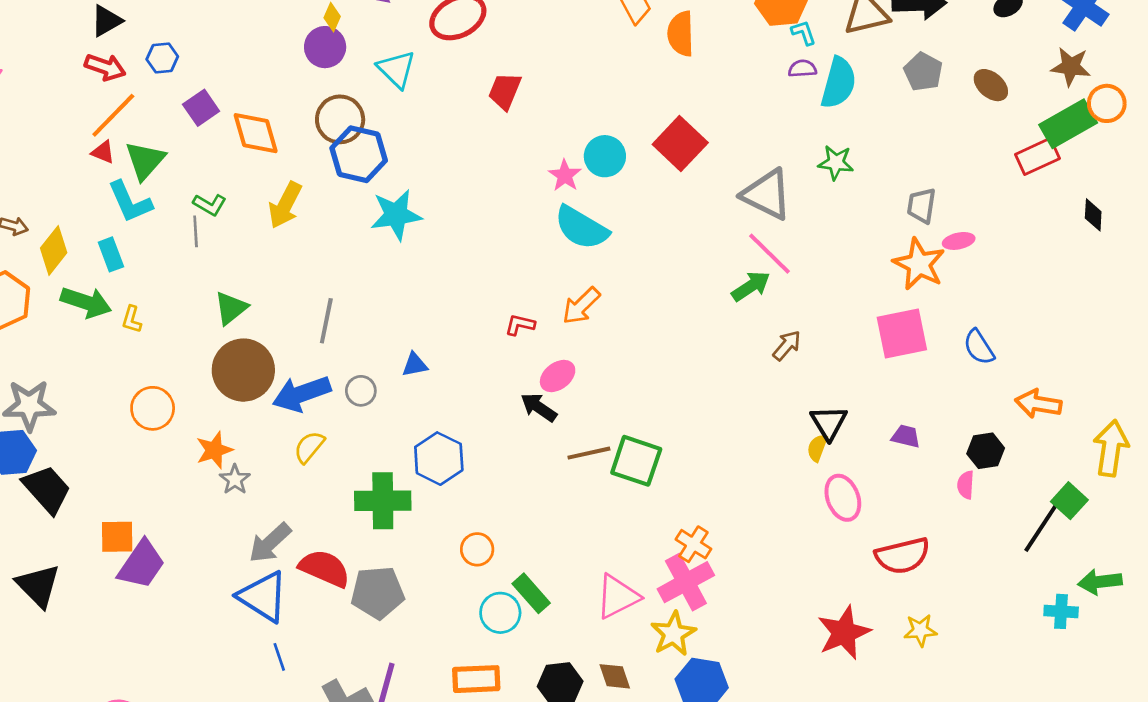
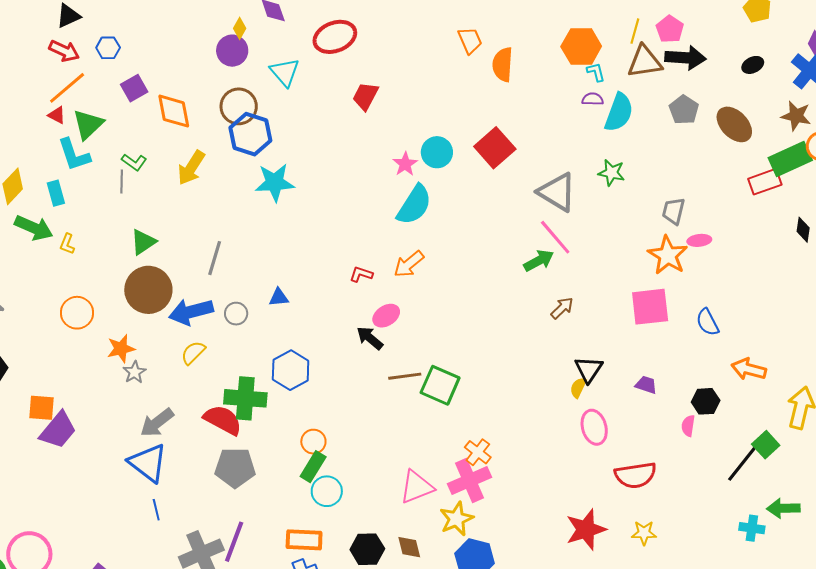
brown ellipse: (991, 85) -> (734, 124), size x1.4
cyan semicircle: (581, 228) -> (414, 205), turned -93
red semicircle: (325, 568) -> (223, 420), moved
green rectangle: (531, 593) -> (313, 467), moved, turned 68

